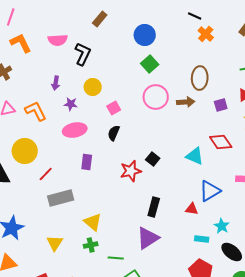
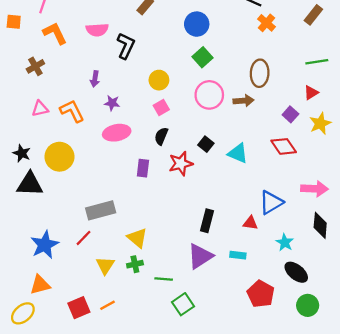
yellow circle: (93, 87) -> (159, 80), moved
purple square: (221, 105) -> (290, 114), moved, turned -32
cyan triangle: (195, 156) -> (238, 153), moved
black square: (153, 159) -> (206, 144), moved
purple rectangle: (87, 162) -> (143, 168), moved
red star: (131, 171) -> (181, 164), moved
red line: (46, 174) -> (83, 238), moved
cyan rectangle: (202, 239) -> (238, 255), moved
yellow triangle: (55, 243) -> (105, 265), moved

